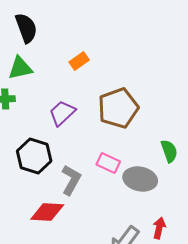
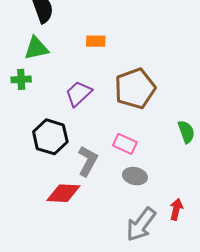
orange rectangle: (79, 61) -> (96, 41), turned 36
gray ellipse: (140, 179) -> (135, 176), moved, size x0.7

